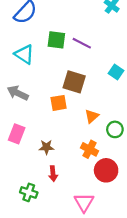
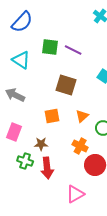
orange square: (59, 103) -> (52, 116), moved
red arrow: (53, 174) -> (47, 168), size x1.5
green cross: (29, 192) -> (25, 161), moved
pink triangle: (84, 202) -> (75, 194), turned 30

